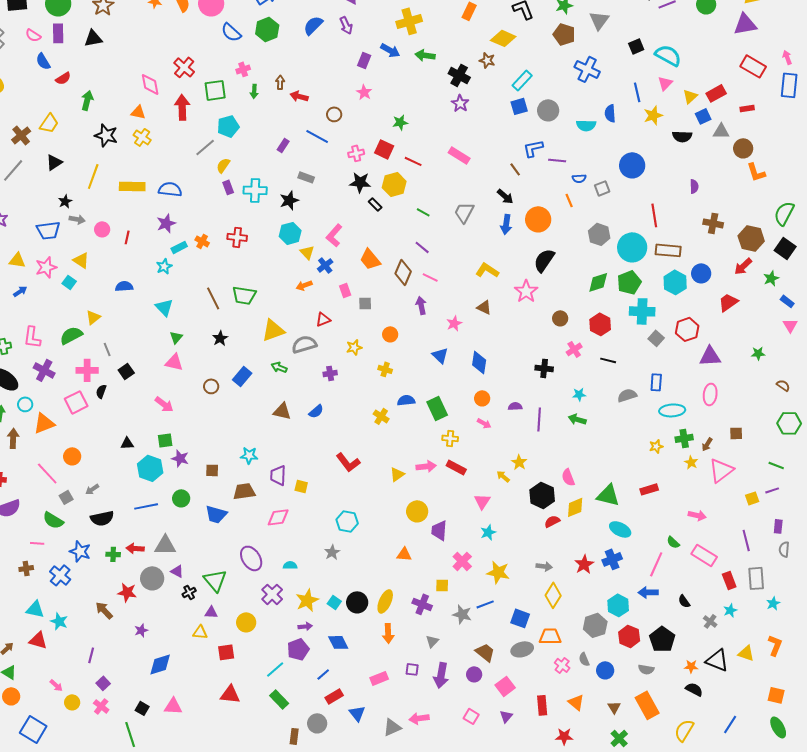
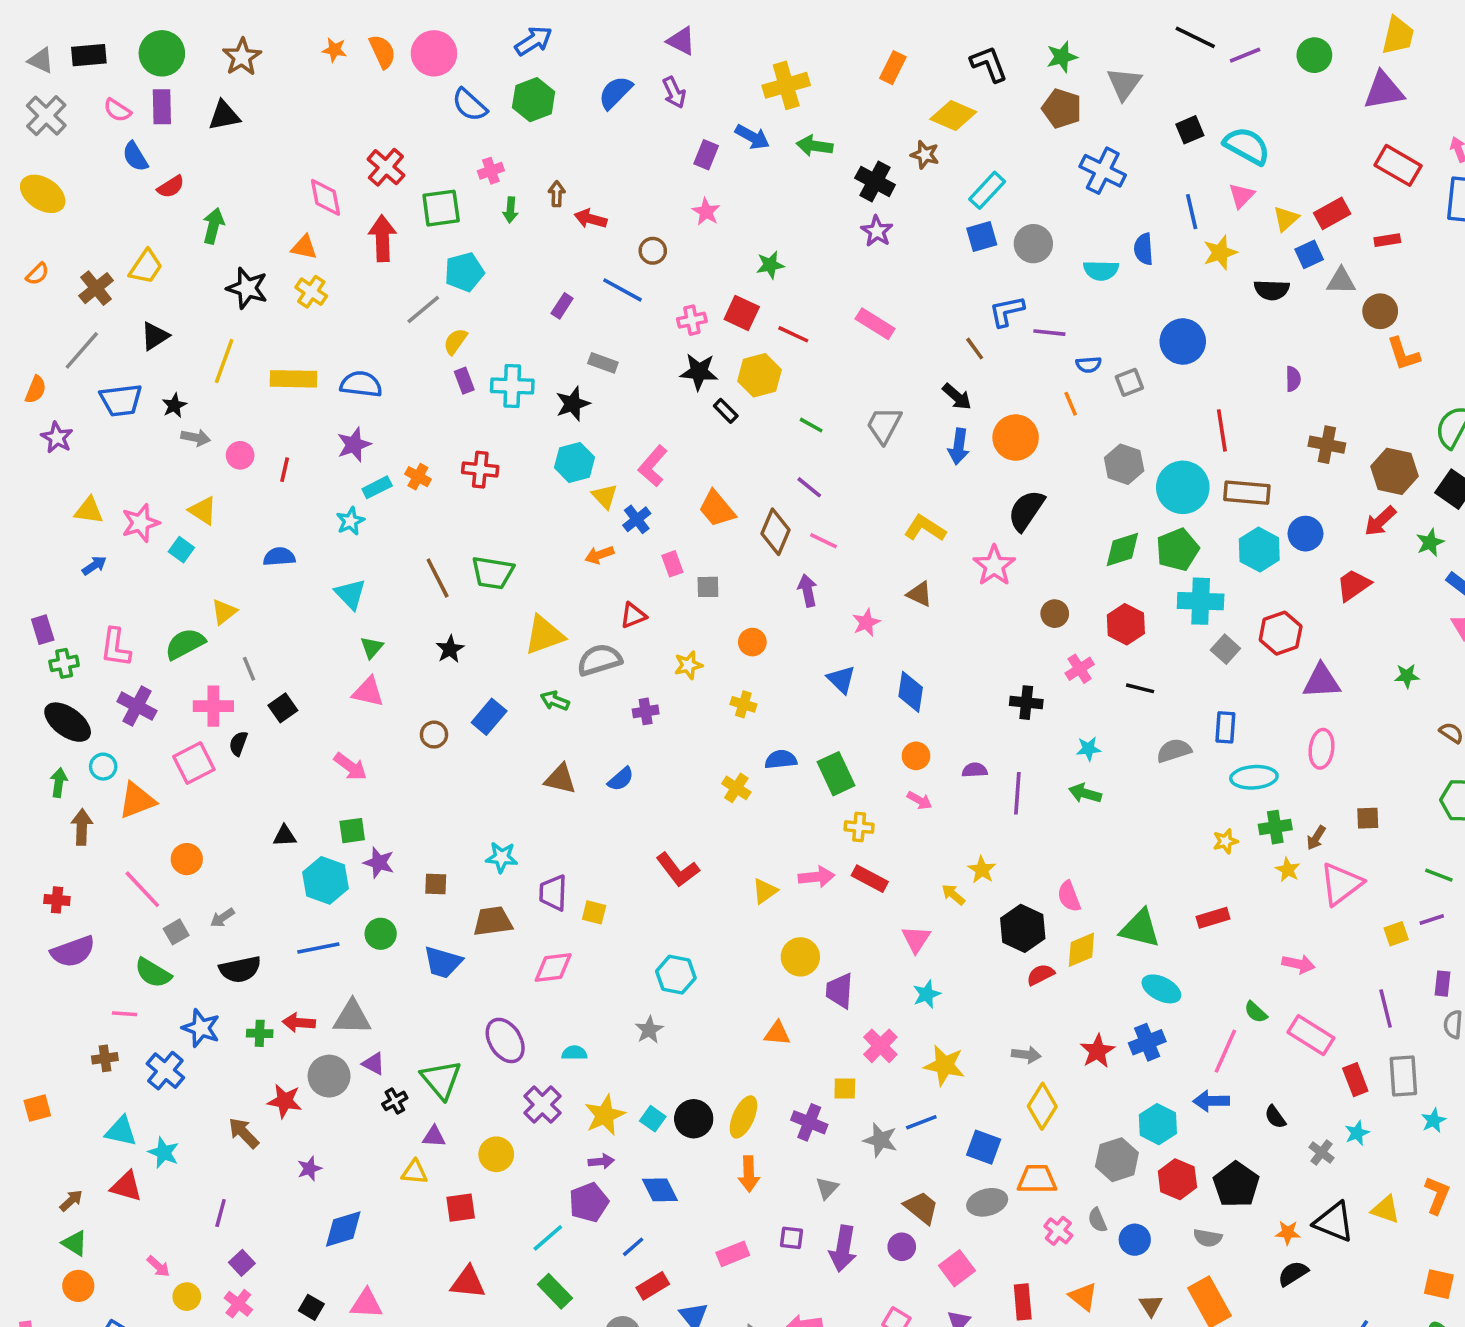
blue trapezoid: (48, 230) -> (121, 400), moved
black semicircle: (694, 689) -> (1293, 1273), turned -60

